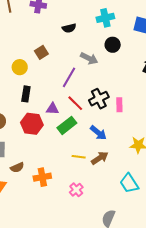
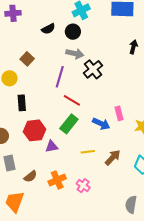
black circle: (113, 45) -> (73, 32), moved
black cross: (99, 99) -> (93, 69), moved
pink rectangle: (119, 105) -> (119, 113), moved
purple triangle: (53, 109) -> (52, 146), moved
brown arrow: (100, 158) -> (113, 158), moved
pink cross: (76, 190) -> (83, 186), moved

